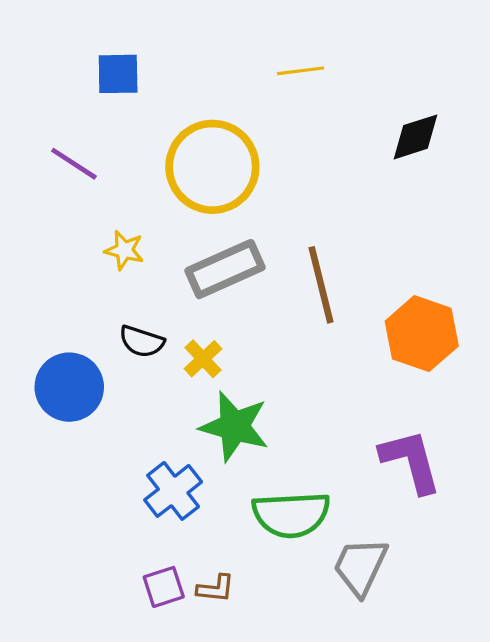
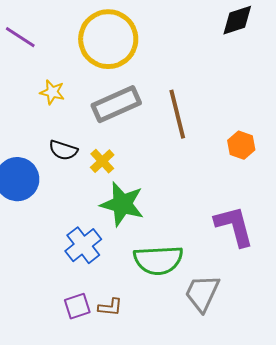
orange hexagon: (422, 334) -> (241, 145), size x0.6

